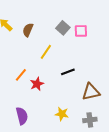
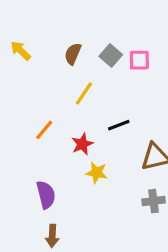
brown semicircle: (28, 30) -> (73, 54), moved
red star: (37, 84) -> (82, 144), moved
yellow star: (62, 114) -> (97, 173), moved

